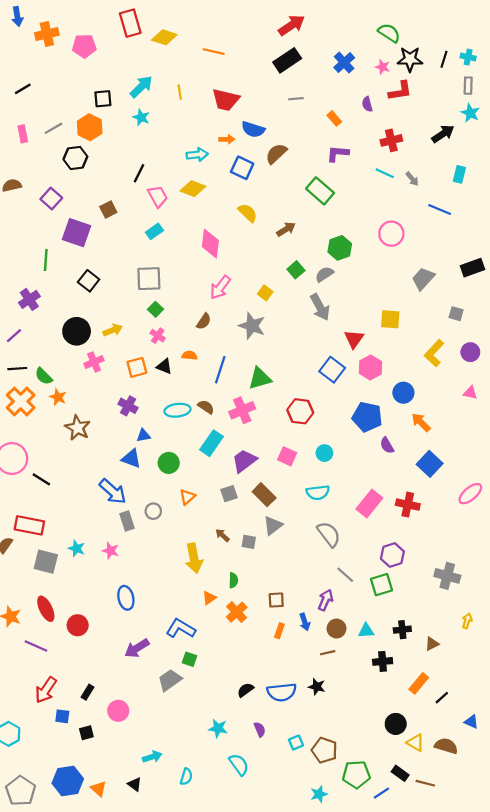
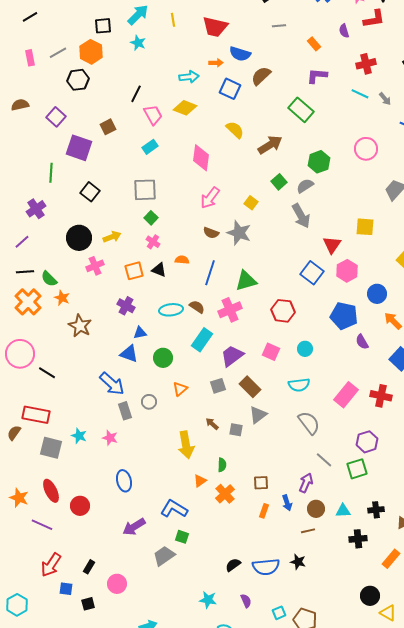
brown arrow: (286, 229) -> (270, 145), size x1.4
brown semicircle: (204, 321) -> (211, 233), moved, turned 77

